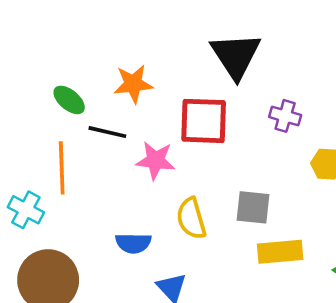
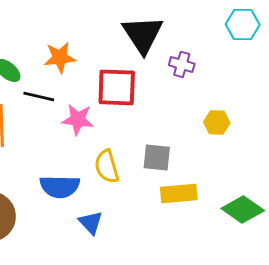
purple cross: (285, 116) -> (182, 64), moved
blue semicircle: (133, 243) -> (60, 186), size x1.4

